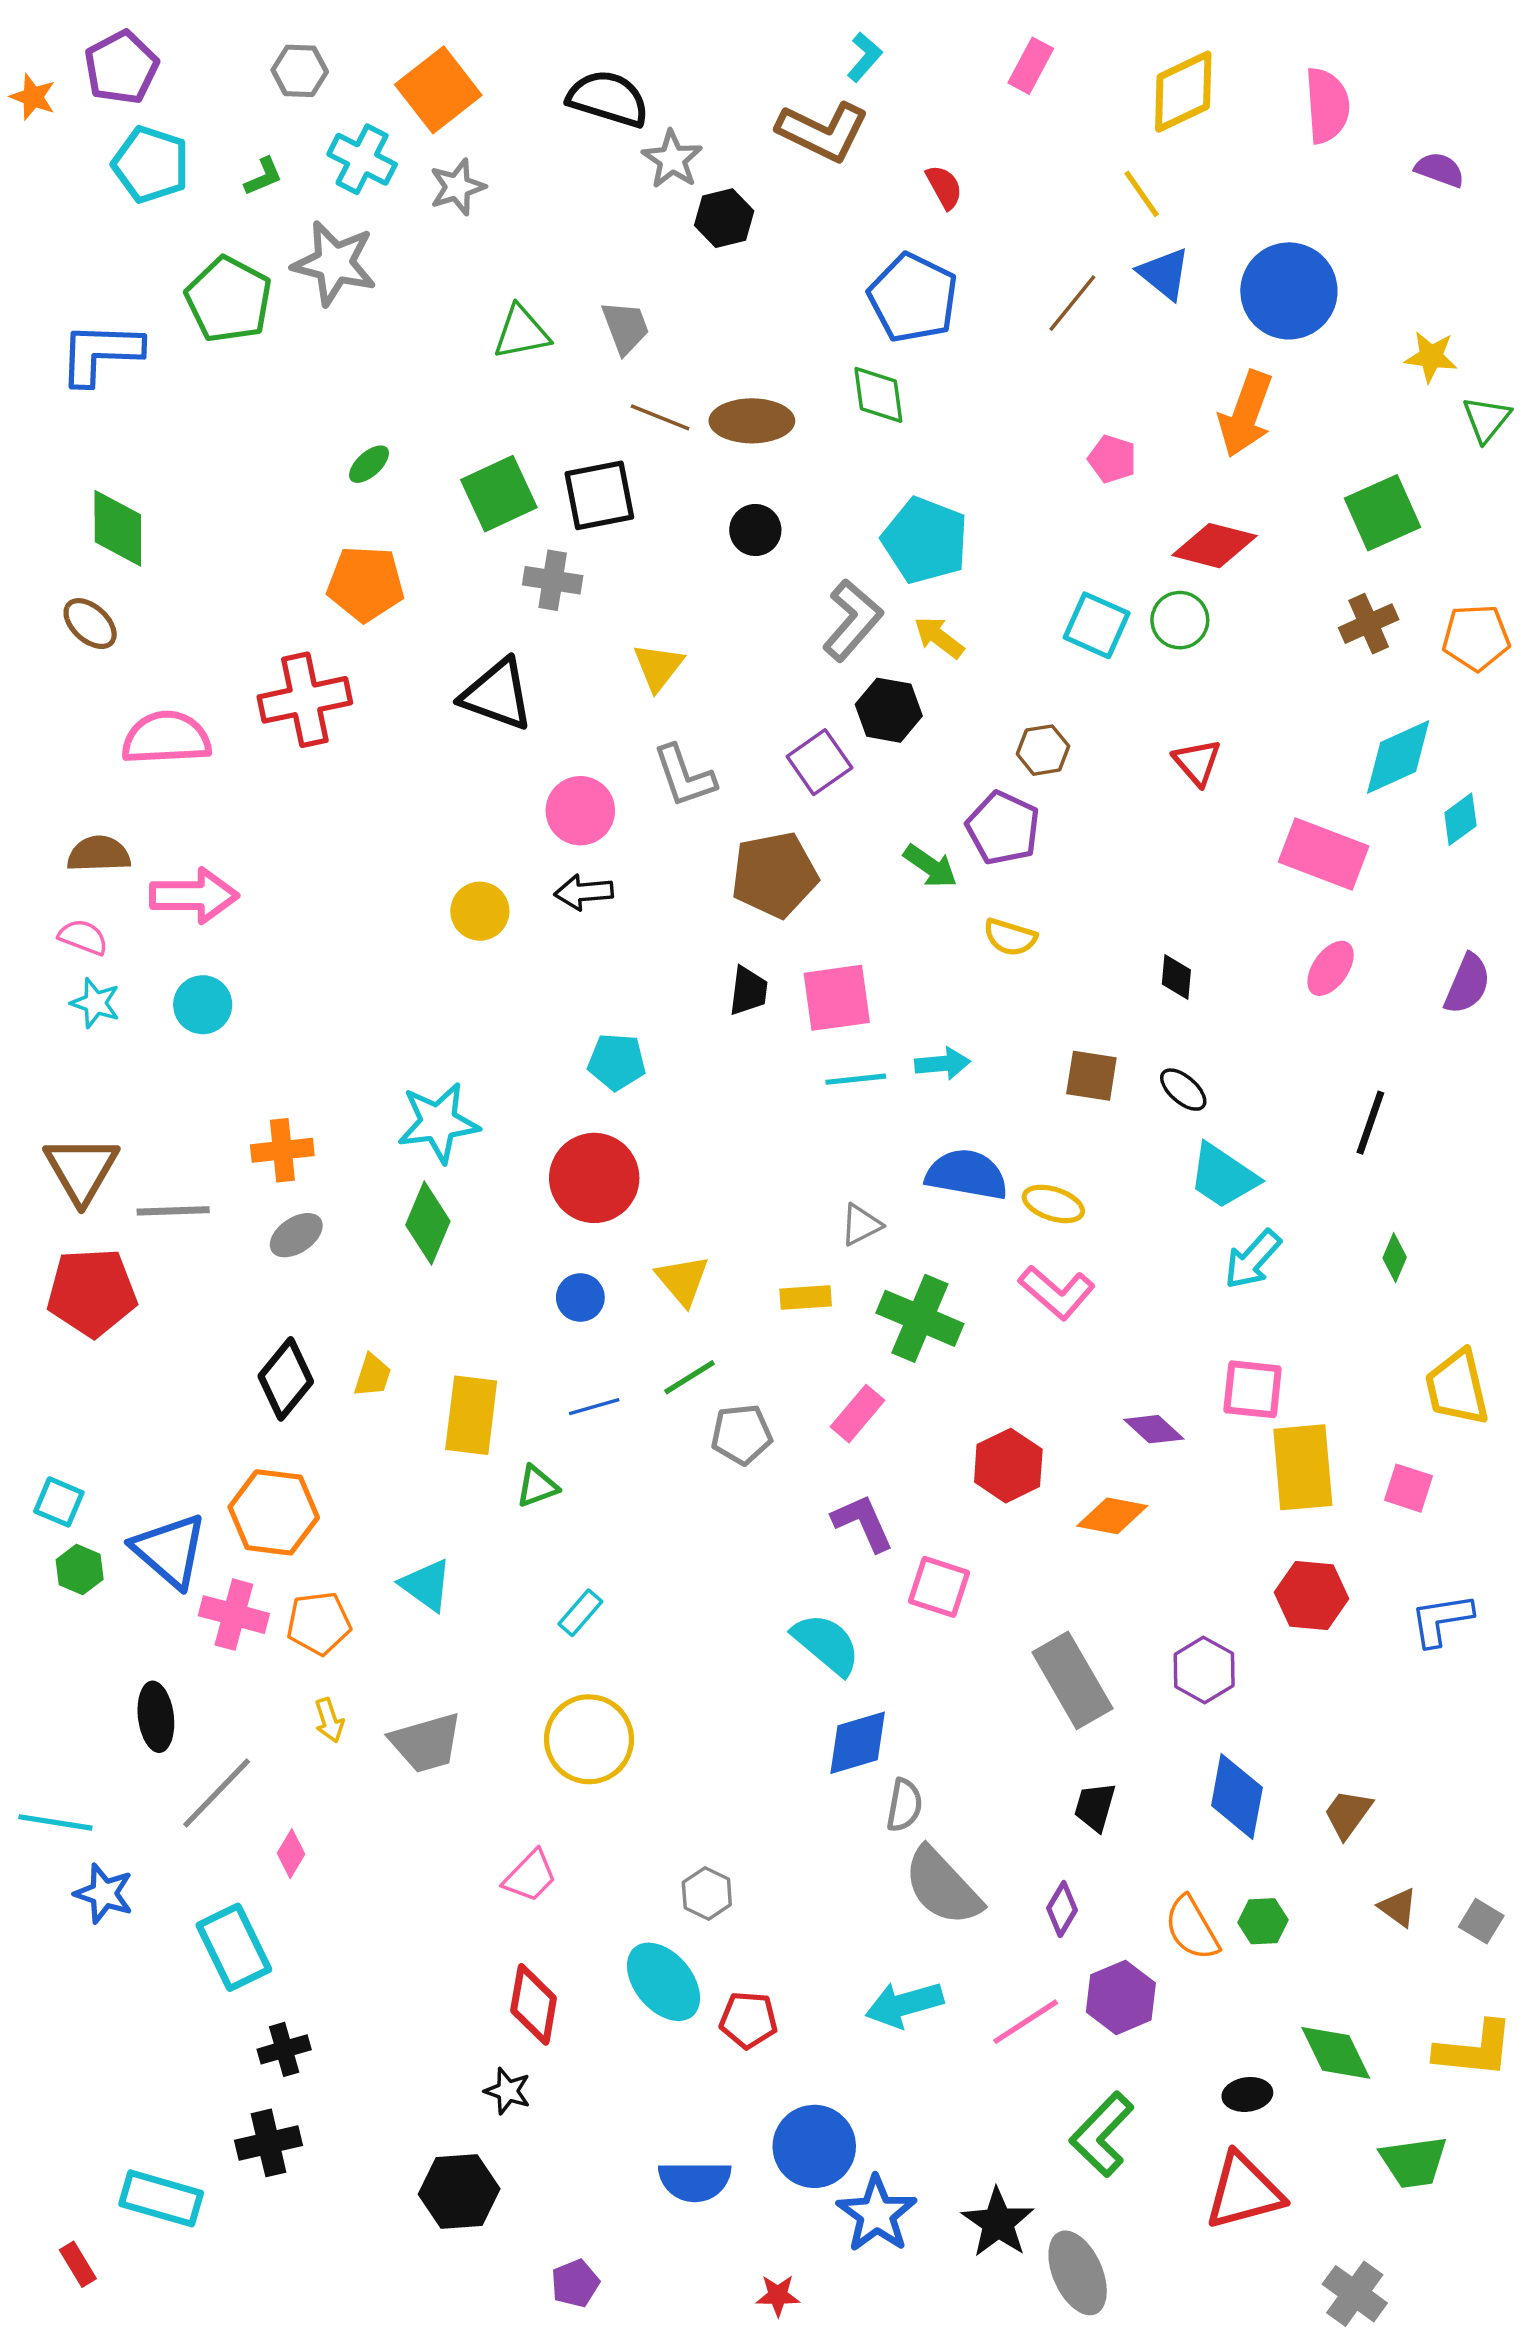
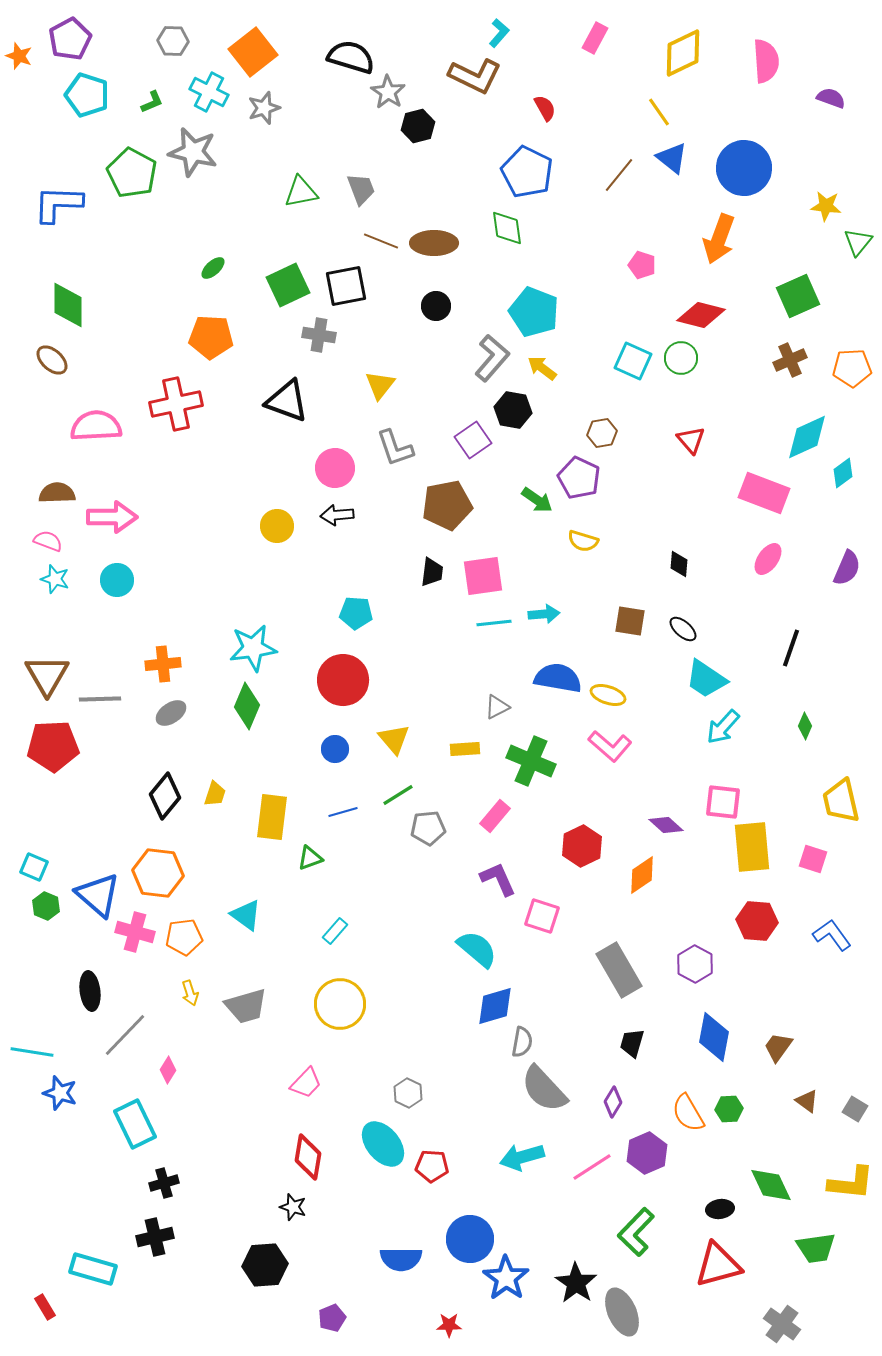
orange diamond: (1112, 1516) -> (642, 875), turned -45
blue L-shape: (1441, 1620) -> (832, 935), turned 63

